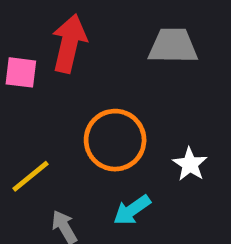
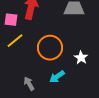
yellow line: (31, 176) -> (15, 41), moved

